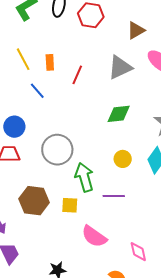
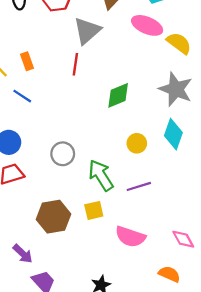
gray triangle: (120, 67) -> (87, 31), moved
red line: (77, 75) -> (75, 64), moved
gray circle: (57, 150) -> (63, 154), size x0.7

